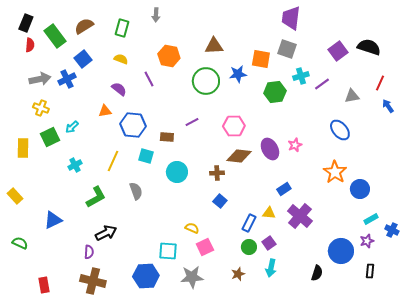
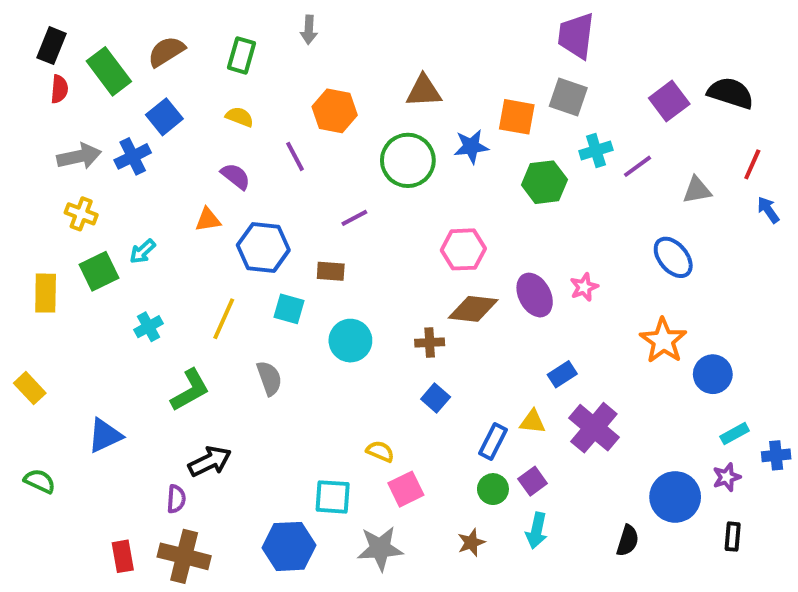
purple line: (192, 122) -> (354, 218), moved
blue cross: (392, 230) -> (776, 455), turned -32
red rectangle: (44, 285) -> (123, 556), moved

